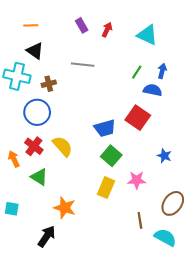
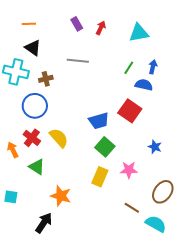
cyan triangle: (147, 35) -> (139, 33), turned -35
brown line: (140, 220) -> (132, 208), turned -49

